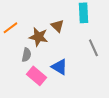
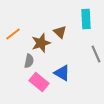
brown star: (38, 37) -> (41, 43), turned -30

